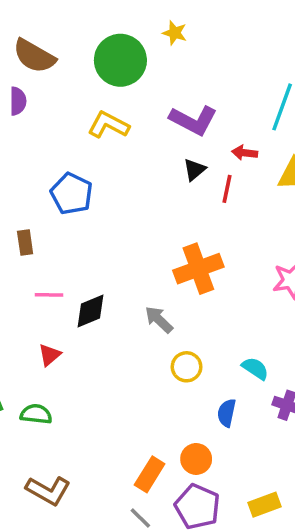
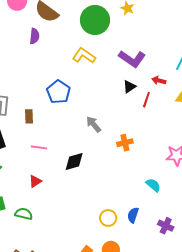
orange cross: (198, 269) -> (125, 143), size x0.6
black diamond: (91, 311) -> (74, 162), moved
gray arrow: (159, 320) -> (94, 124), moved
yellow circle: (187, 367) -> (108, 218), moved
cyan semicircle: (255, 368) -> (153, 185), moved
blue semicircle: (227, 413) -> (133, 215), moved

